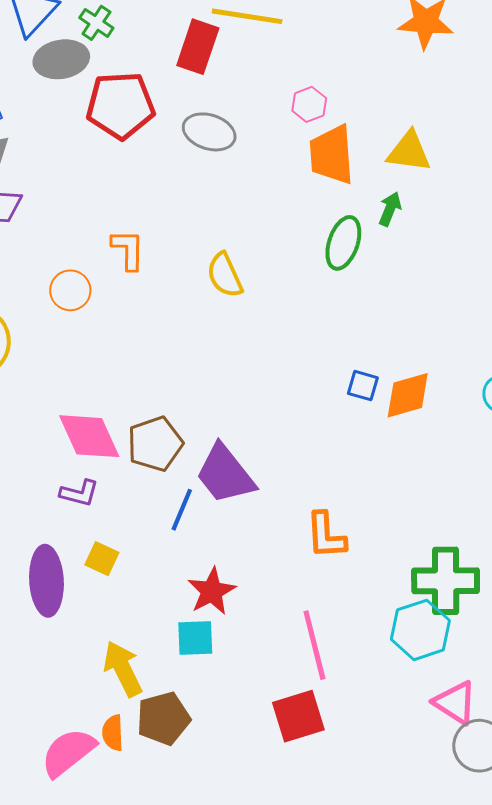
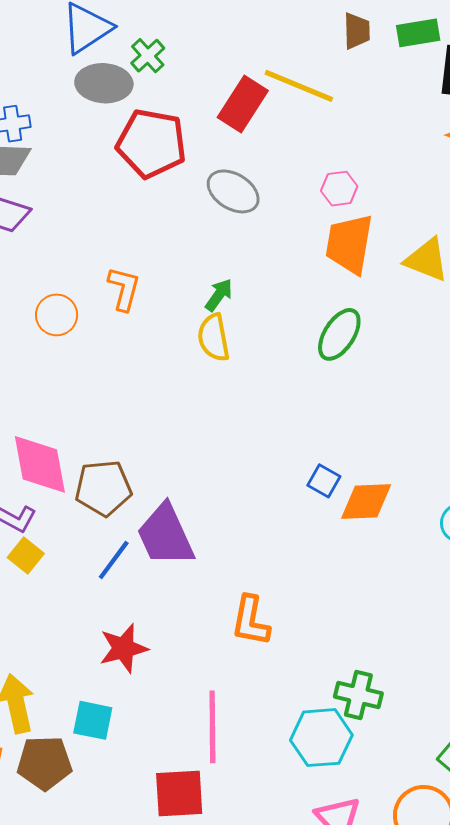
green arrow: (390, 209) -> (219, 295), moved
yellow square: (102, 559) -> (26, 555), moved
green cross: (446, 581) -> (358, 695), size x0.7
cyan square: (195, 638) -> (93, 720), moved

